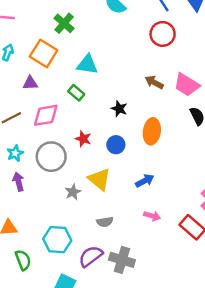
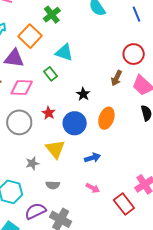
red circle: (163, 34) -> (134, 54), moved
brown arrow: (154, 82) -> (116, 78), turned -105
purple triangle: (30, 83) -> (14, 58), size x1.5
blue circle: (116, 145) -> (75, 123), size x1.5
gray star: (73, 192) -> (32, 163), moved

